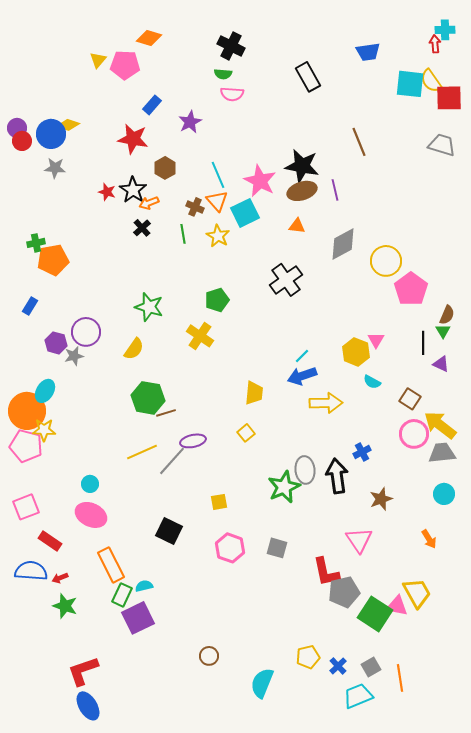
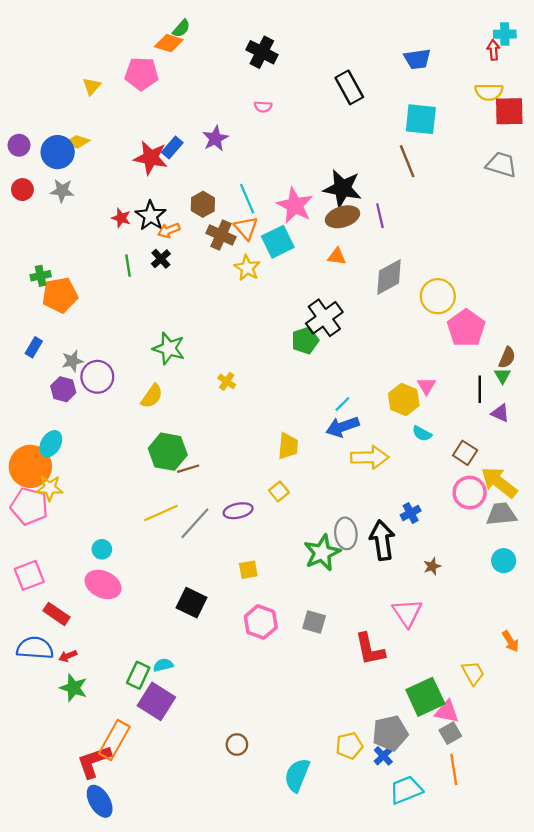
yellow triangle: (98, 60) -> (92, 86), moved
green semicircle: (223, 74) -> (181, 28), moved, turned -54
yellow semicircle: (431, 81) -> (489, 92), turned -55
cyan square: (410, 84) -> (421, 119), moved
pink semicircle: (232, 94) -> (263, 107), size x0.7
blue rectangle: (152, 105) -> (172, 148), moved
red circle: (22, 141) -> (22, 190), moved
brown hexagon: (165, 168) -> (203, 204), moved
brown cross: (195, 207) -> (221, 235), size x1.4
green line: (183, 234) -> (128, 266), moved
green pentagon: (217, 300) -> (305, 340), moved
yellow cross: (200, 336) -> (227, 381), size x0.6
gray star: (74, 356) -> (72, 361), moved
purple ellipse: (193, 441) -> (238, 511), moved
brown star: (381, 499) -> (432, 566), size x0.7
orange arrow: (429, 539) -> (510, 641), moved
orange rectangle: (111, 565) -> (114, 740), moved, turned 56
gray pentagon: (344, 592) -> (390, 733), moved
yellow trapezoid: (417, 593) -> (473, 673), size x0.7
pink triangle: (397, 606) -> (447, 712), moved
green square: (375, 614) -> (425, 697), turned 32
purple square: (138, 618) -> (156, 701), turned -32
gray square: (371, 667) -> (450, 733), moved

